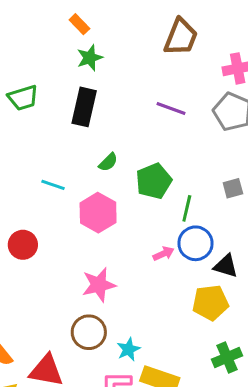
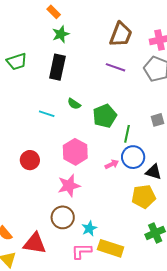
brown trapezoid: (181, 37) -> (121, 34), moved
green semicircle: (108, 162) -> (74, 104), turned 80
cyan line: (53, 185) -> (47, 114), moved
pink hexagon: (98, 213) -> (75, 152), moved
red circle: (23, 245) -> (30, 160), moved

